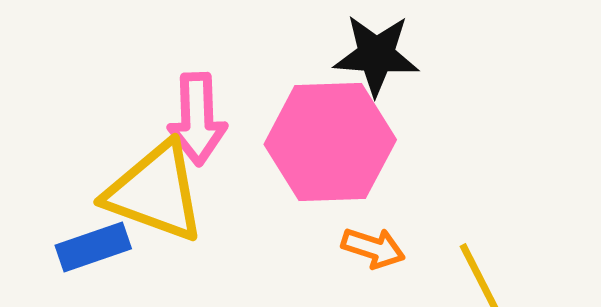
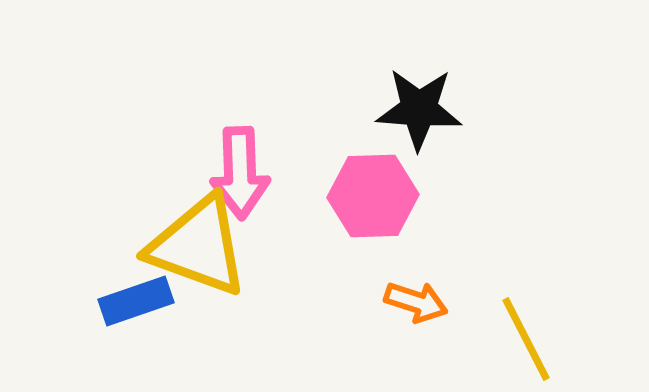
pink hexagon: (330, 142) -> (373, 196), size x0.7

